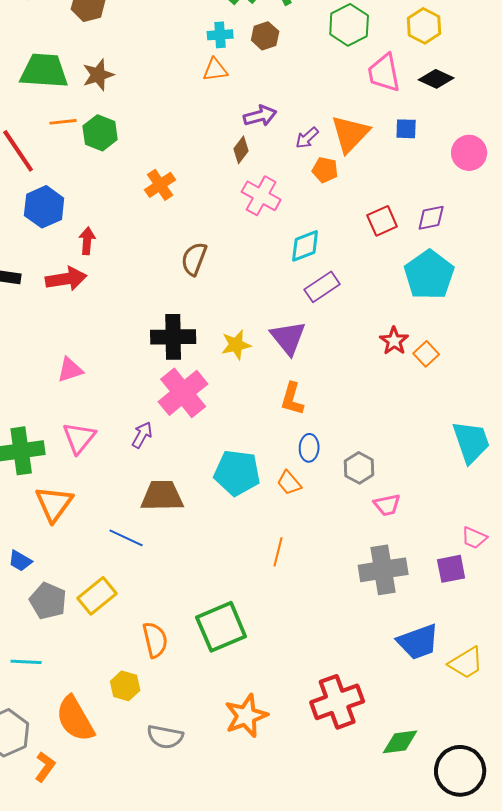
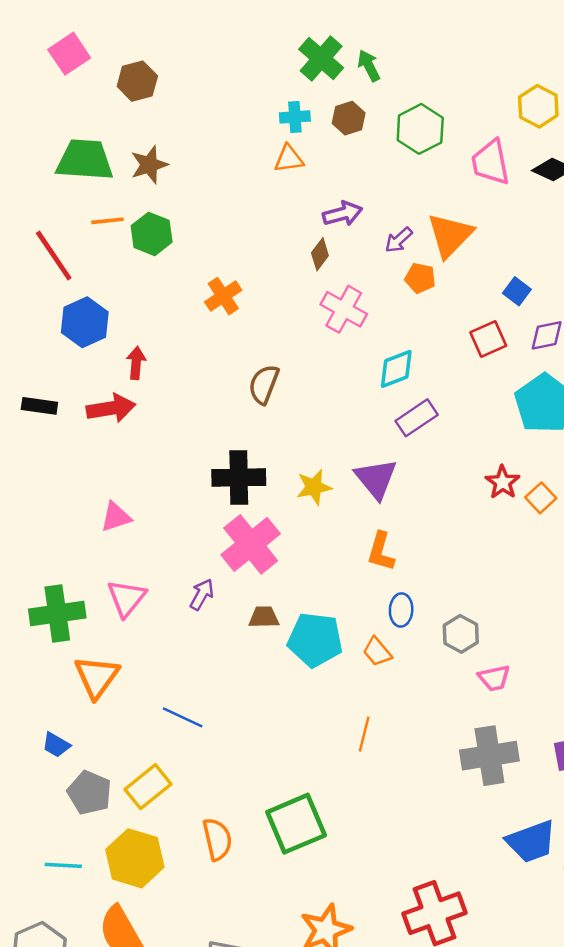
green hexagon: (349, 25) -> (420, 129), moved
blue square: (406, 129) -> (517, 291), moved, turned 35
brown trapezoid: (162, 496) -> (264, 617), moved, size x0.6
yellow hexagon: (125, 686) -> (135, 858), moved, size x1.6

